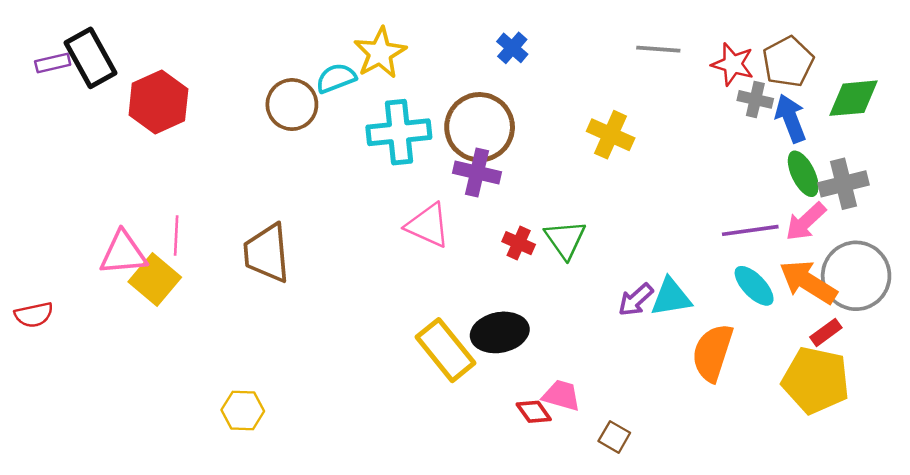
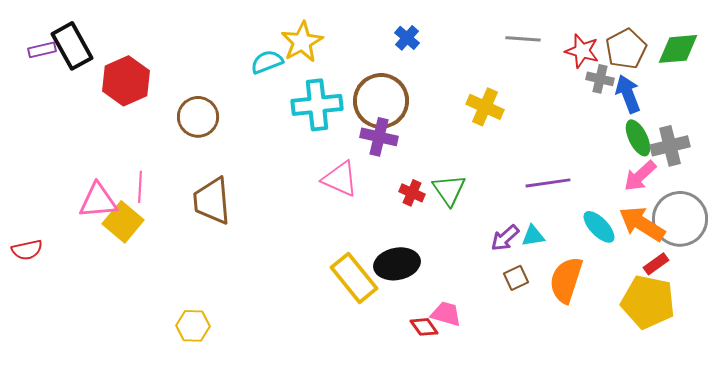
green diamond: (854, 98) -> (678, 49), moved
brown circle: (292, 105) -> (198, 117), moved
purple line: (750, 230) -> (548, 183), moved
cyan triangle: (671, 297) -> (533, 236), size x0.7
brown square: (614, 437) -> (516, 278), moved, turned 35

